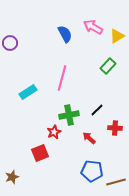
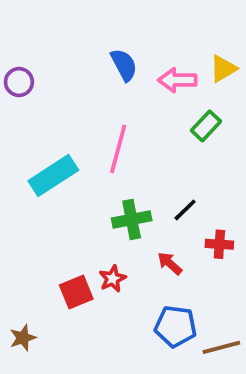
pink arrow: (93, 27) -> (177, 80), moved, turned -30
cyan rectangle: (28, 92) -> (53, 176), size x1.4
red star: (54, 132) -> (112, 279), moved

